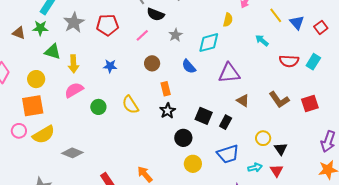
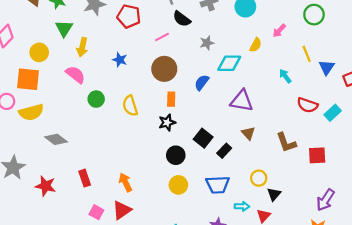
gray star: (175, 35) -> (207, 43), moved
green triangle: (53, 52) -> (64, 28), turned 30
brown circle: (152, 63) -> (164, 69), size x1.5
blue semicircle: (189, 66) -> (202, 82), turned 63
pink semicircle: (74, 90) -> (75, 75), turned 54

